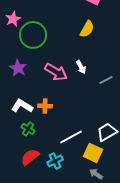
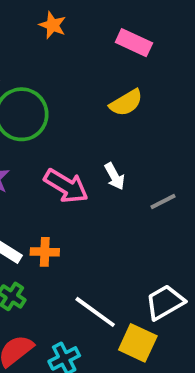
yellow semicircle: (87, 29) -> (126, 103), turned 30
white line: (71, 137) -> (95, 312), turned 65

